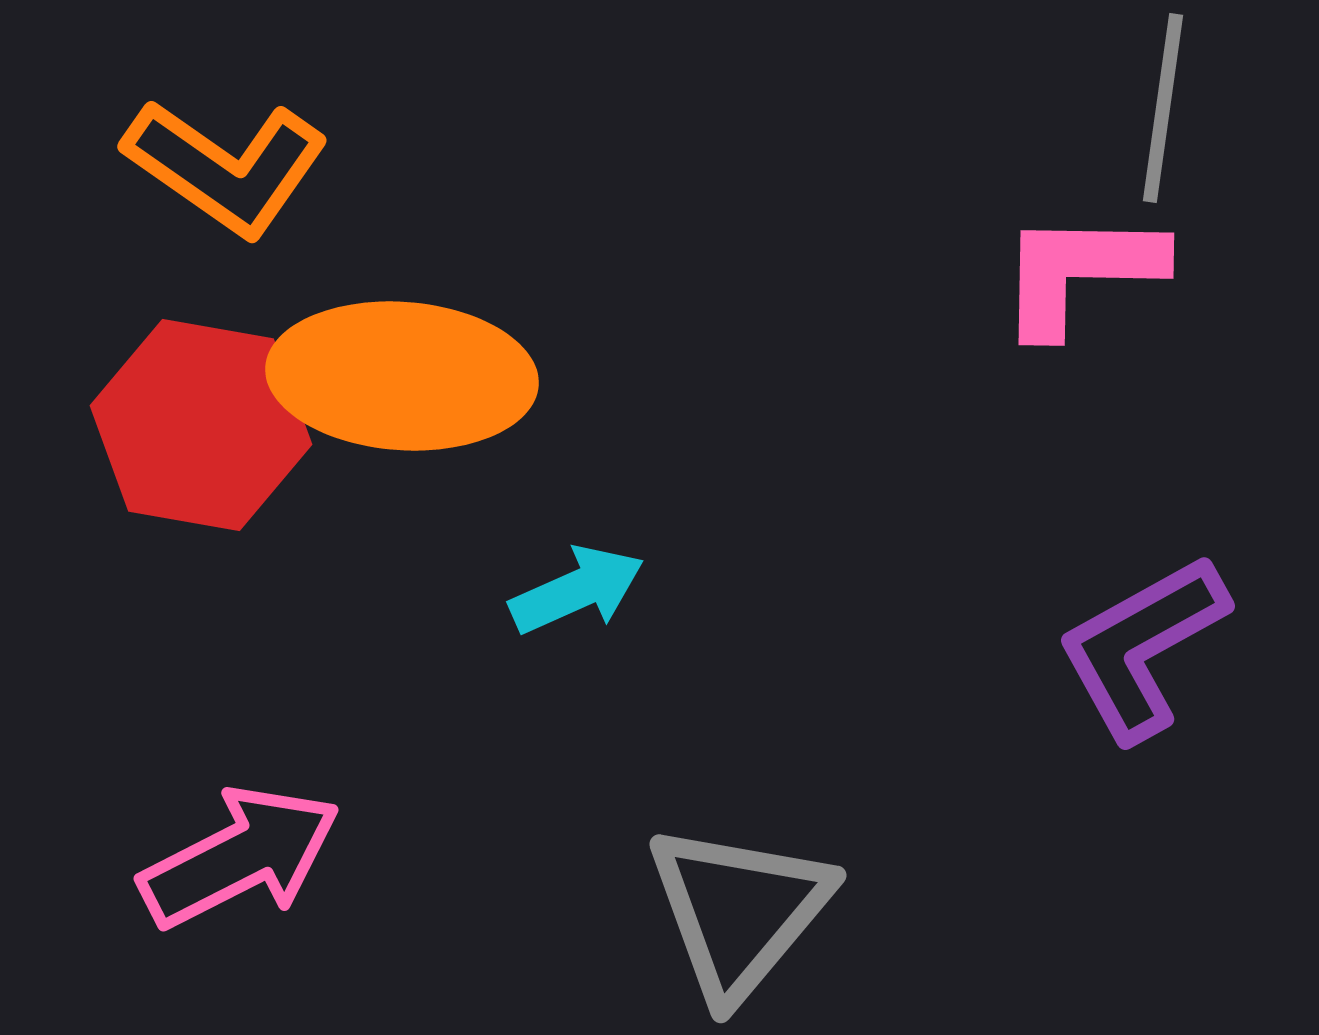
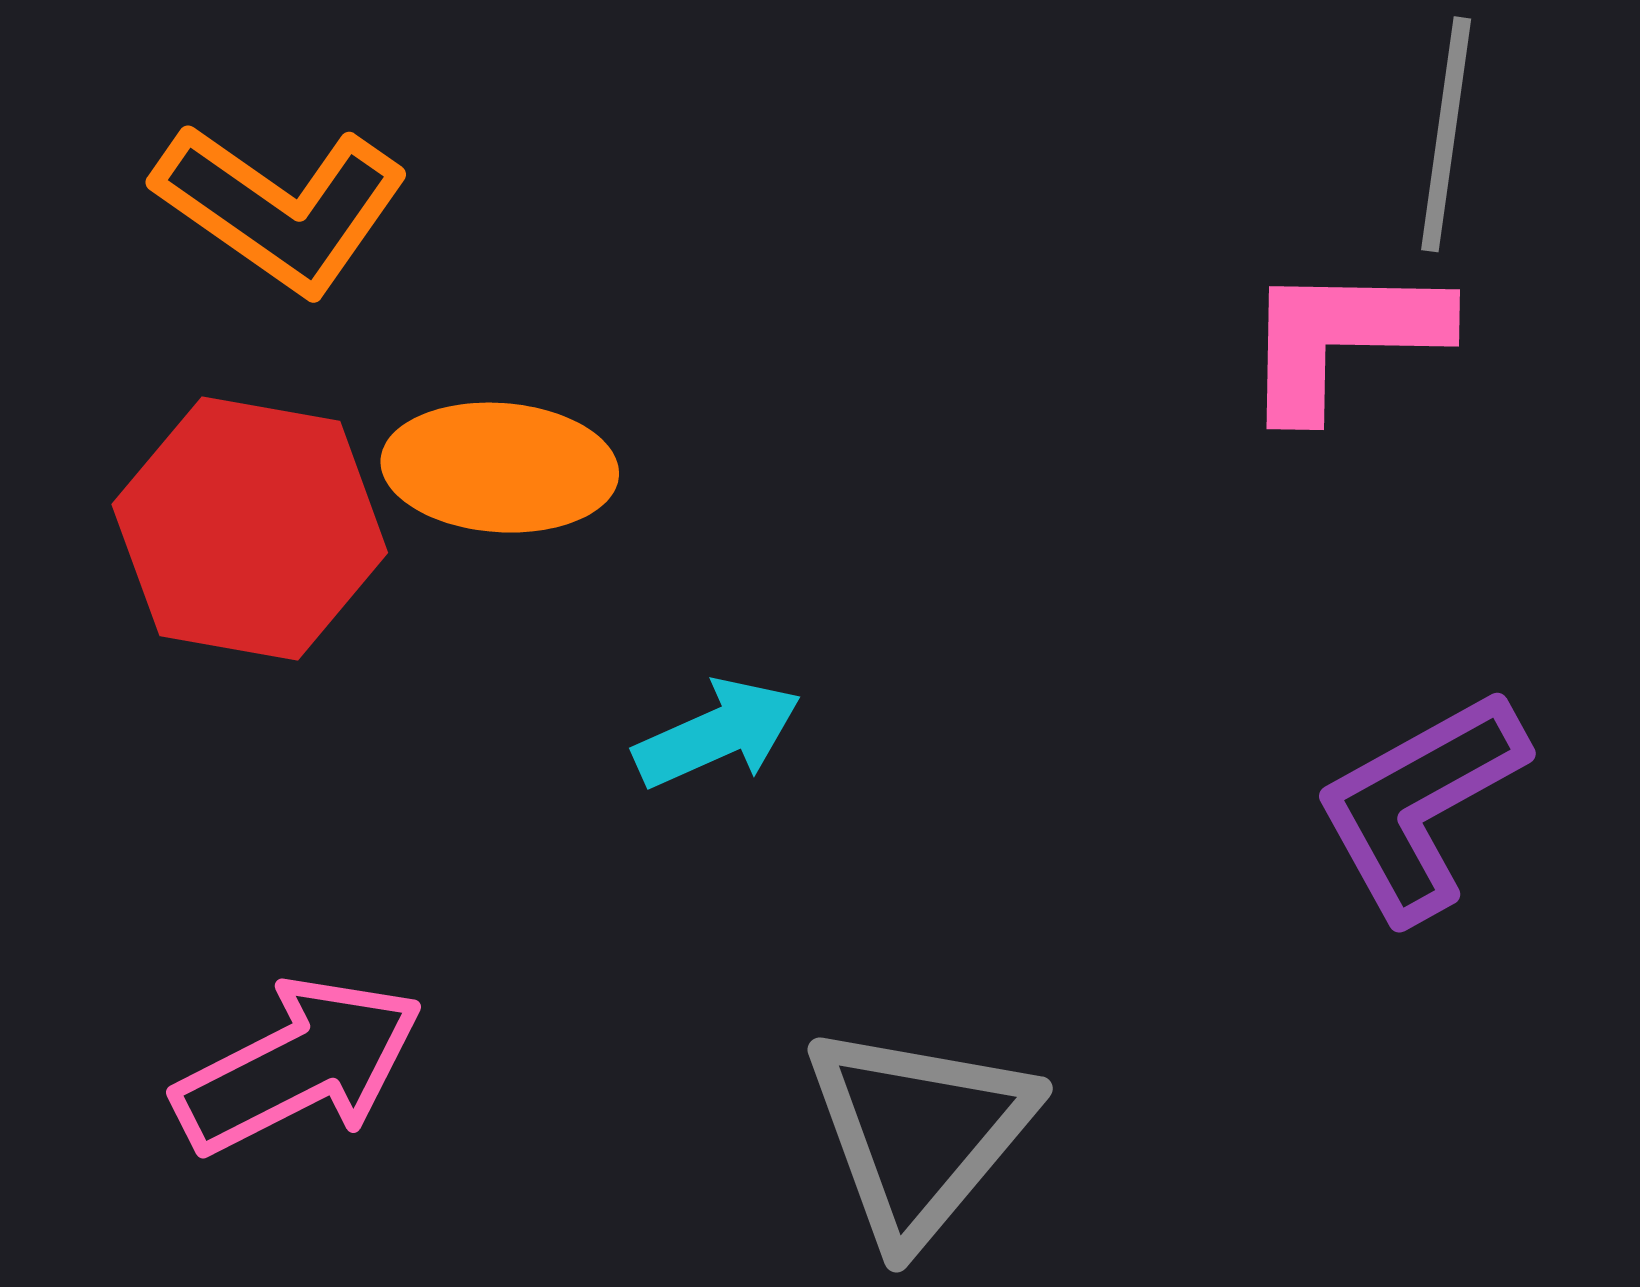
orange ellipse: (402, 376) -> (500, 468), size x0.7

